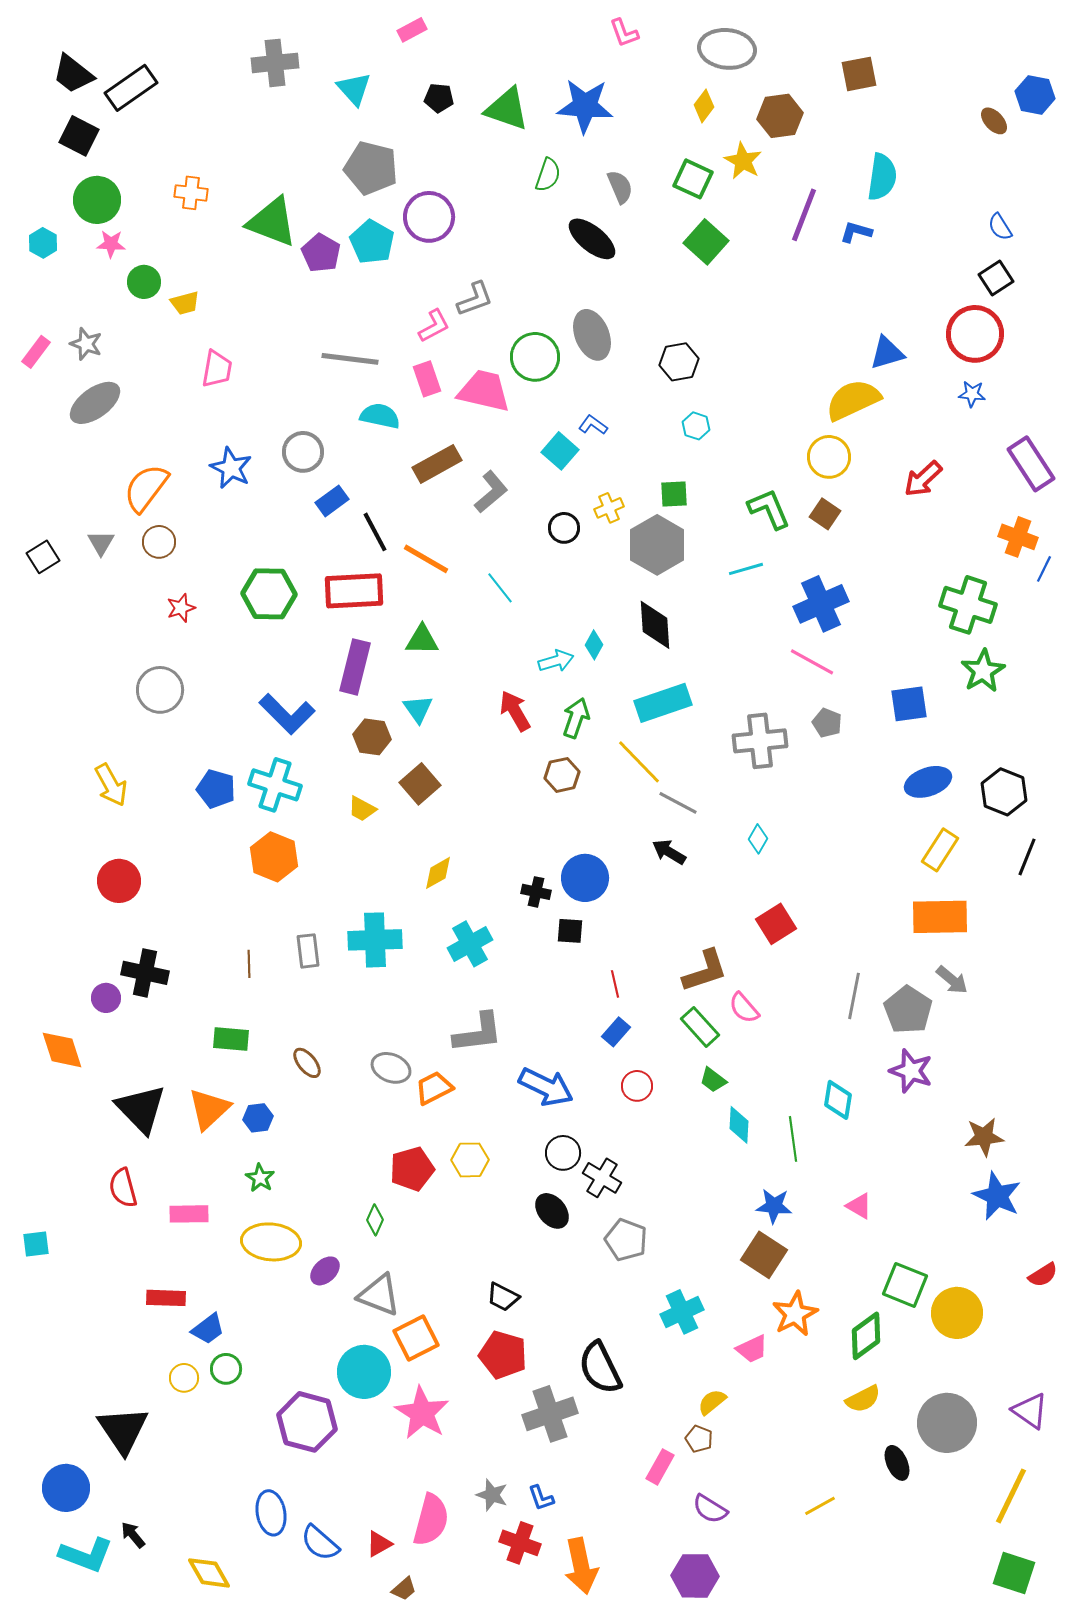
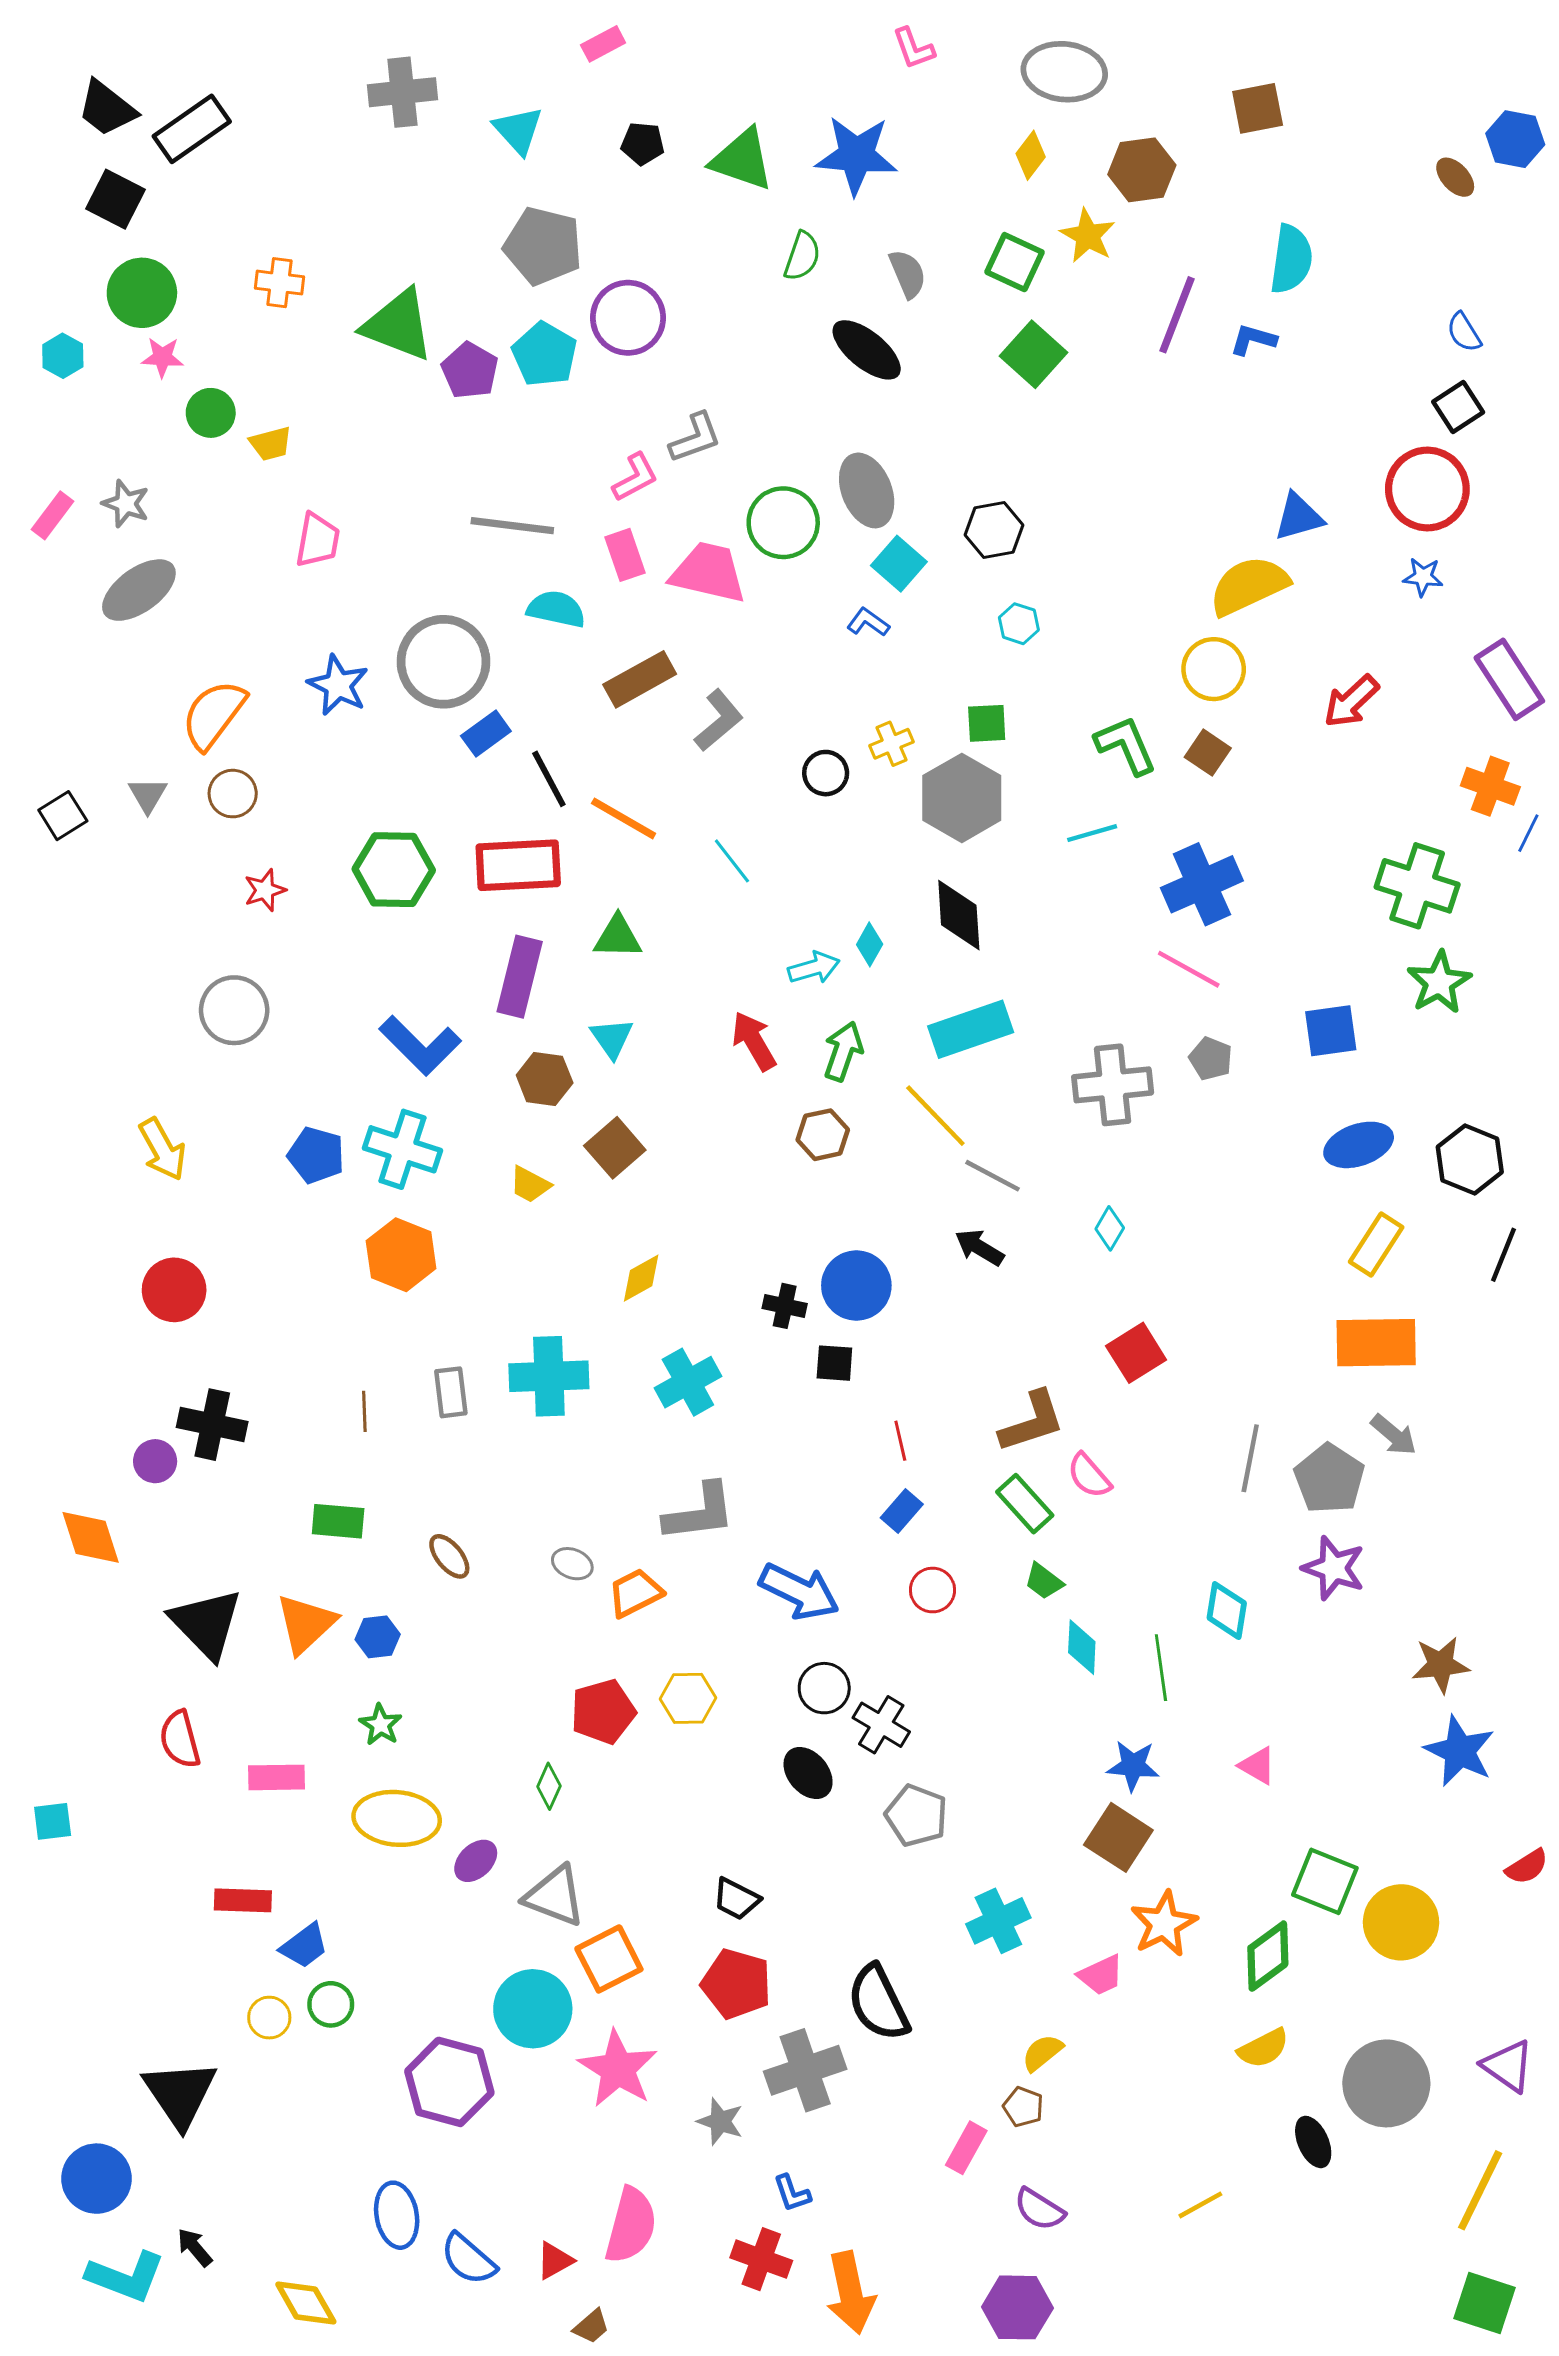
cyan square: (560, 451) -> (899, 564), moved
gray circle: (303, 452) -> (443, 662), size x1.5
gray ellipse: (391, 1068) -> (572, 1564), size x0.7
gray star: (492, 1495) -> (720, 2121), moved

